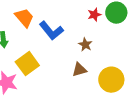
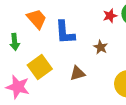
blue L-shape: (51, 31) -> (65, 32), turned 35
brown triangle: (79, 70) -> (78, 73), moved

